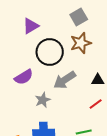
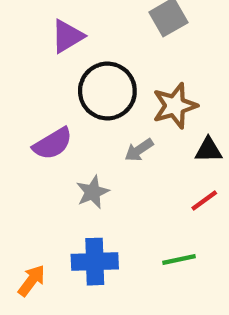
brown star: (81, 43) -> (175, 106), moved
gray arrow: (65, 80) -> (139, 150), size x0.6

